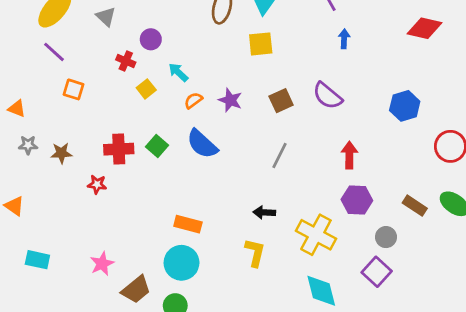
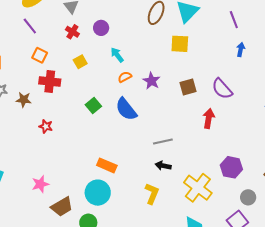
red cross: (126, 61) -> (72, 32), moved
yellow square: (146, 89) -> (80, 62), moved
red cross: (119, 149) -> (50, 82), moved
red arrow: (349, 155) -> (209, 118), moved
gray line: (279, 156) -> (163, 141), moved, turned 42

